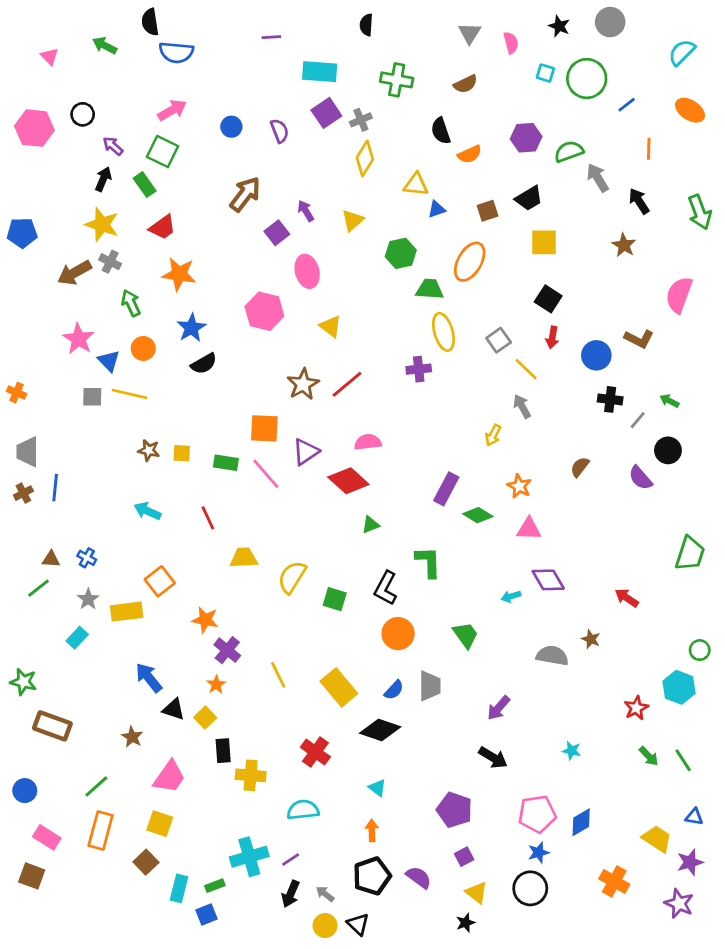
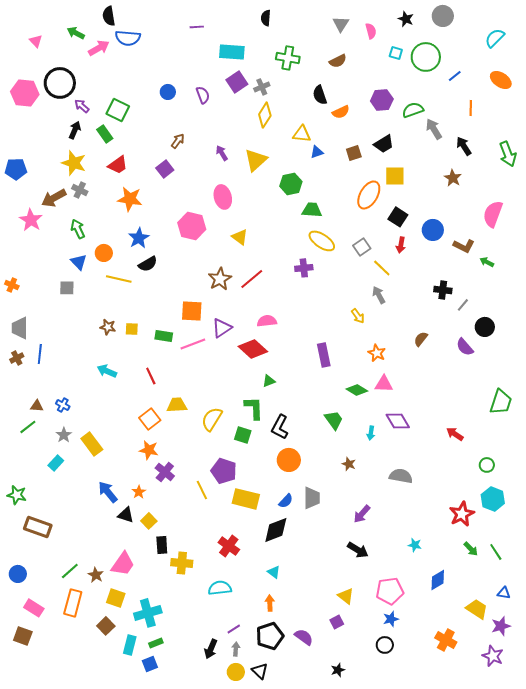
pink arrow: (172, 110) -> (99, 48), moved
black circle: (83, 114) -> (60, 83), size x1.8
brown arrow: (245, 194) -> (178, 141), size x0.6
yellow triangle: (353, 220) -> (256, 160), size x1.4
purple square: (277, 233) -> (165, 169), moved
orange ellipse: (470, 262) -> (369, 195), moved
green arrow: (131, 303) -> (78, 229), moved
yellow ellipse: (443, 332) -> (322, 241), turned -40
pink star: (79, 339) -> (31, 220), moved
blue circle: (596, 355) -> (433, 230), moved
yellow line: (129, 394) -> (119, 279), moved
green arrow: (669, 401) -> (487, 262), moved
yellow arrow: (493, 435) -> (358, 316), turned -63
pink line: (266, 474) -> (193, 344), turned -70
purple rectangle: (446, 489) -> (324, 355), turned -40
green diamond: (478, 515) -> (357, 390), moved
green L-shape: (428, 562) -> (254, 408), moved
orange square: (160, 581) -> (150, 419), moved
cyan arrow: (511, 596) -> (371, 433), turned -64
yellow rectangle: (127, 612) -> (92, 444), turned 60
green trapezoid: (466, 635) -> (334, 420), moved
brown star: (591, 639) -> (349, 464), moved
green circle: (700, 650) -> (487, 465), moved
orange star: (216, 685) -> (139, 492), moved
yellow rectangle: (339, 687) -> (246, 499), turned -36
red star: (636, 708) -> (462, 514), size x1.4
black diamond: (380, 730) -> (276, 530), turned -40
brown star: (132, 737) -> (96, 575), moved
purple pentagon: (455, 810) -> (224, 471), moved
blue diamond: (581, 822) -> (438, 580), moved
cyan cross: (249, 857) -> (148, 613), moved
purple line: (291, 859) -> (234, 629), moved
black circle: (530, 888) -> (385, 645), size x0.7
yellow triangle: (477, 892) -> (346, 596), moved
gray arrow: (325, 894) -> (236, 649), turned 56

